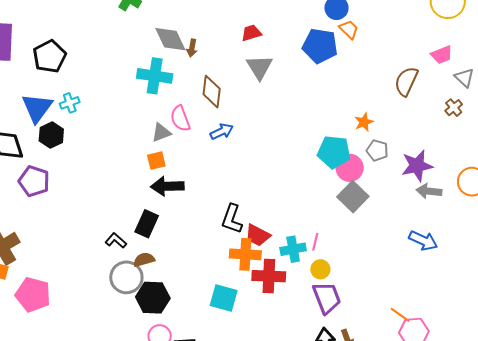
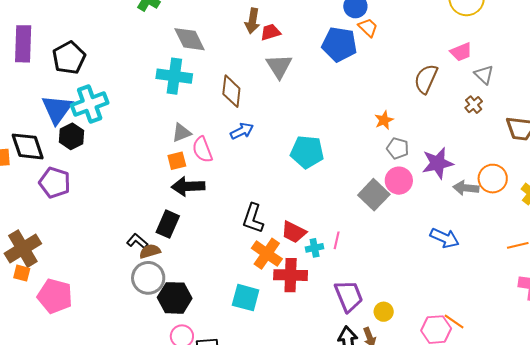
brown arrow: (192, 48) -> (252, 21), moved, size x1.4
cyan cross: (70, 103) -> (90, 104), size x1.8
pink semicircle: (180, 119) -> (202, 150), moved
cyan pentagon: (334, 152) -> (307, 152), moved
pink circle: (350, 168) -> (399, 181), moved
gray arrow: (429, 191) -> (466, 188), moved
red trapezoid: (258, 235) -> (294, 232), moved
cyan cross: (293, 249) -> (315, 248), size x0.7
orange cross: (245, 254) -> (267, 254), turned 32
brown semicircle: (144, 260) -> (150, 251), moved
yellow circle: (320, 269) -> (384, 312), moved
orange line: (400, 315) -> (454, 322), moved

